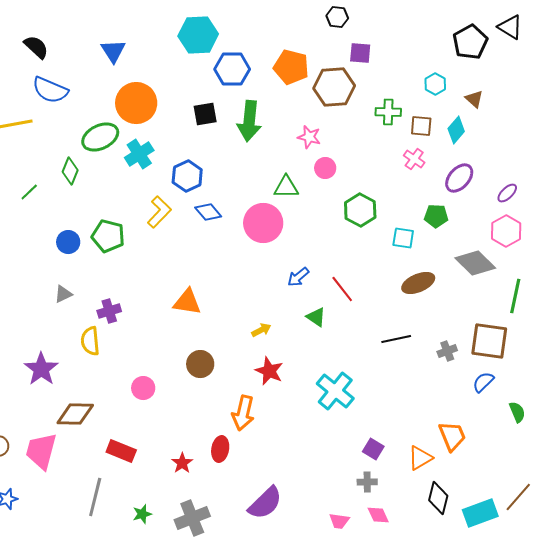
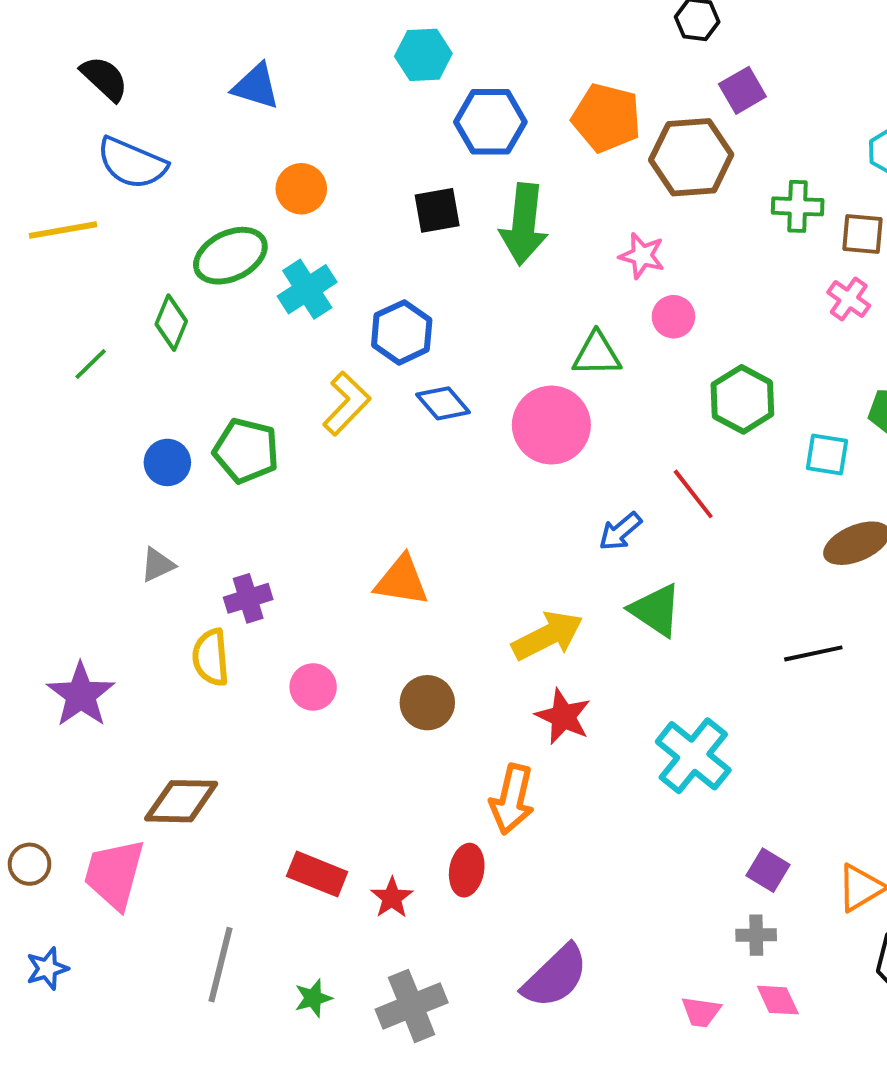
cyan hexagon: (198, 35) -> (423, 55), size x0.7
blue triangle: (113, 51) -> (256, 86), turned -40
purple square: (360, 53) -> (742, 90), turned -35
orange circle: (136, 103) -> (301, 189), size x0.6
red line: (342, 289) -> (693, 494), moved
green triangle: (316, 317) -> (656, 610), size x1.4
yellow arrow: (261, 330) -> (547, 636), size x1.8
purple star: (41, 369) -> (81, 695), moved
pink circle: (143, 388) -> (313, 687), moved
red rectangle: (121, 451) -> (317, 874), moved

